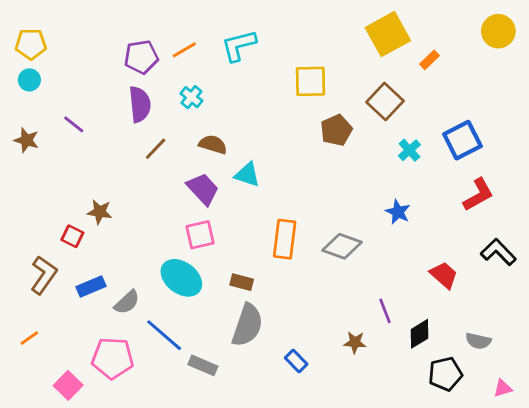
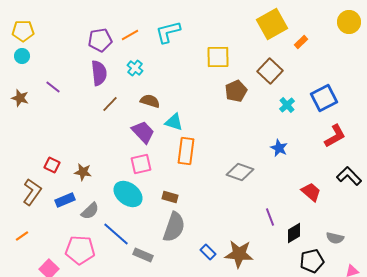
brown star: (100, 212) -> (83, 172), moved
orange rectangle: (285, 239) -> (186, 151), moved
brown star: (355, 342) -> (239, 254), moved, size x1.8

